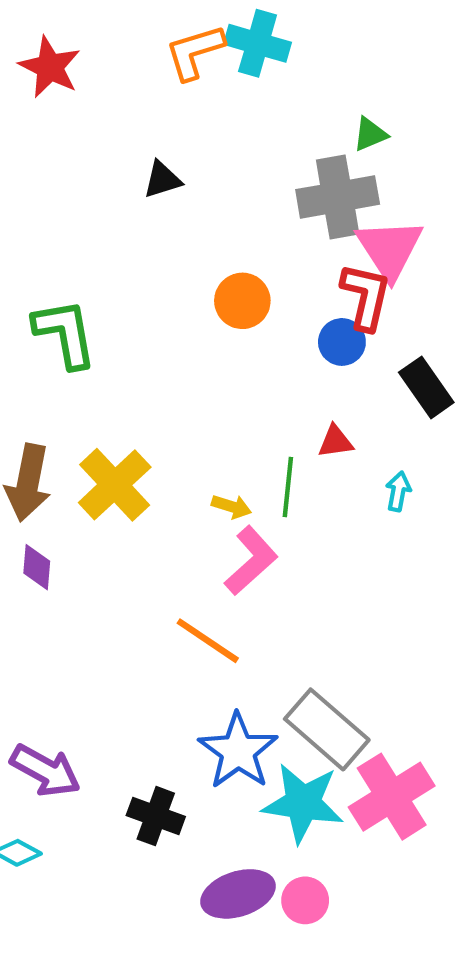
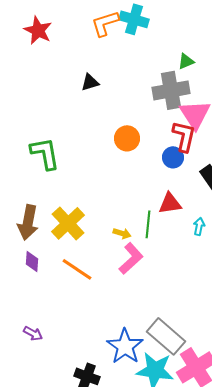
red triangle: (335, 442) -> (170, 203), size x1.4
orange line: (208, 641) -> (77, 269), moved
purple arrow: (45, 771) -> (33, 333), moved, size x0.6

